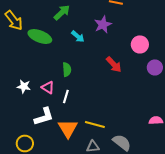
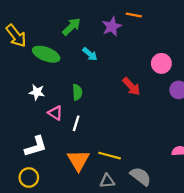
purple star: (103, 24) -> (112, 27), moved
white star: (24, 86) -> (37, 92), moved
white L-shape: (44, 116) -> (36, 146), moved

